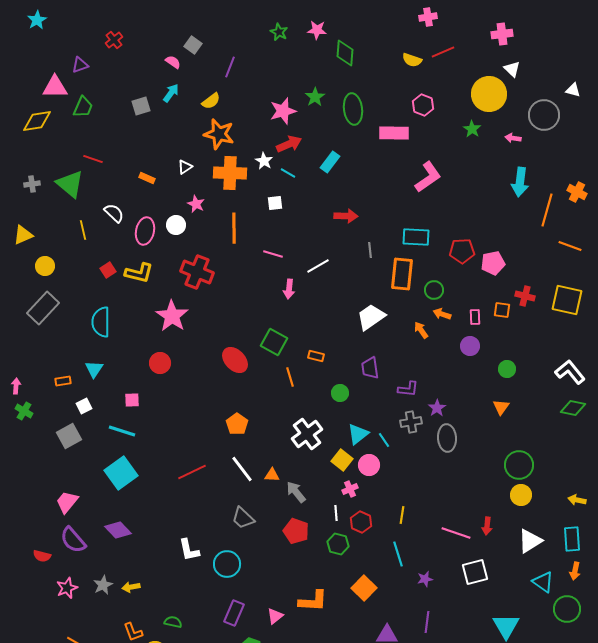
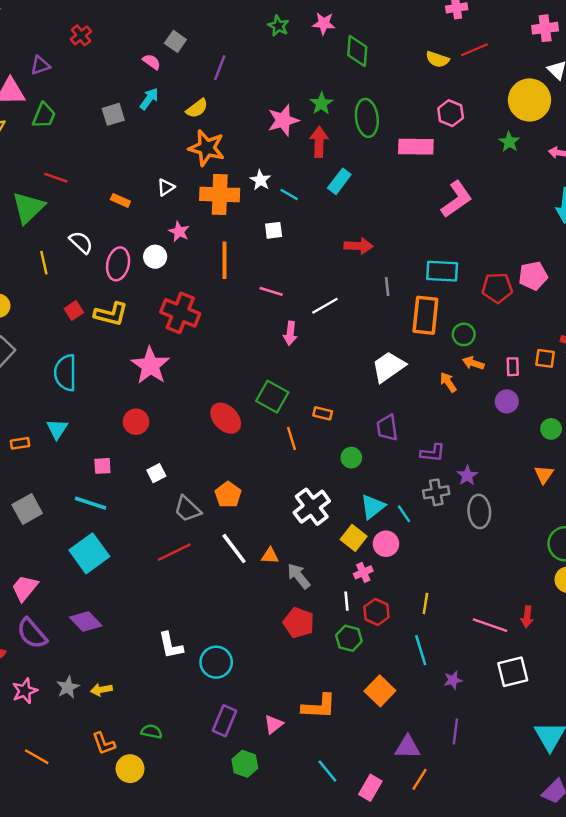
red arrow: (289, 144) -> (319, 142), moved, turned -65
green triangle: (70, 184) -> (28, 208), turned 36
pink pentagon: (493, 263) -> (533, 276), moved
white square: (84, 406) -> (156, 473), moved
gray trapezoid: (243, 518) -> (187, 509), moved

